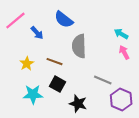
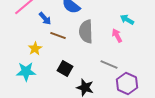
pink arrow: (124, 52) -> (117, 36), moved
brown line: (54, 62) -> (58, 36), moved
cyan star: (33, 94) -> (26, 72), moved

